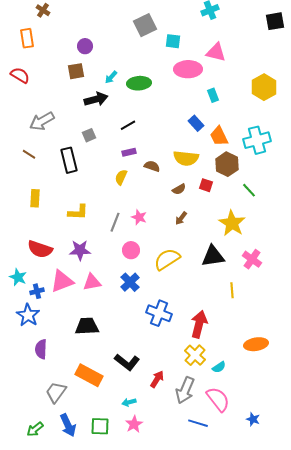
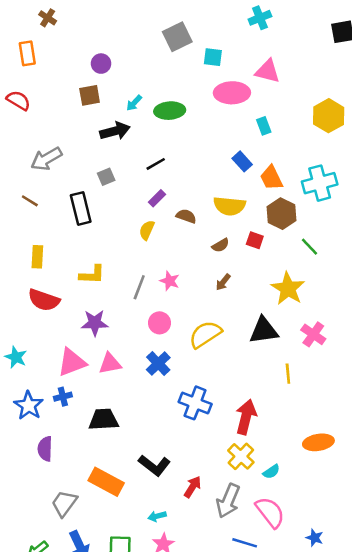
purple rectangle: (129, 152) -> (157, 198), turned -32
red semicircle: (40, 249) -> (44, 300), moved
blue cross: (37, 291) -> (63, 397), moved

